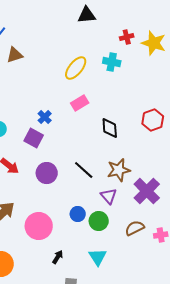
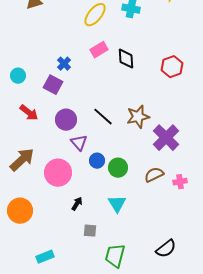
black diamond: (110, 128) -> (126, 59), moved
purple triangle: (109, 196) -> (79, 143), moved

